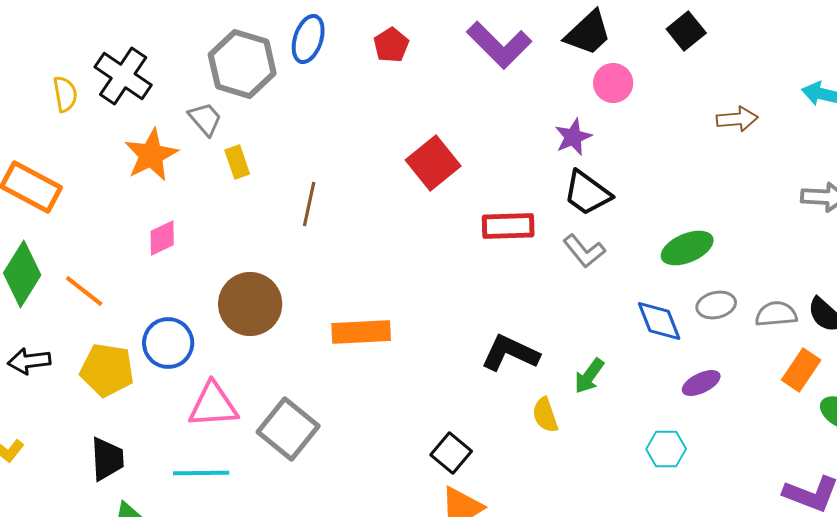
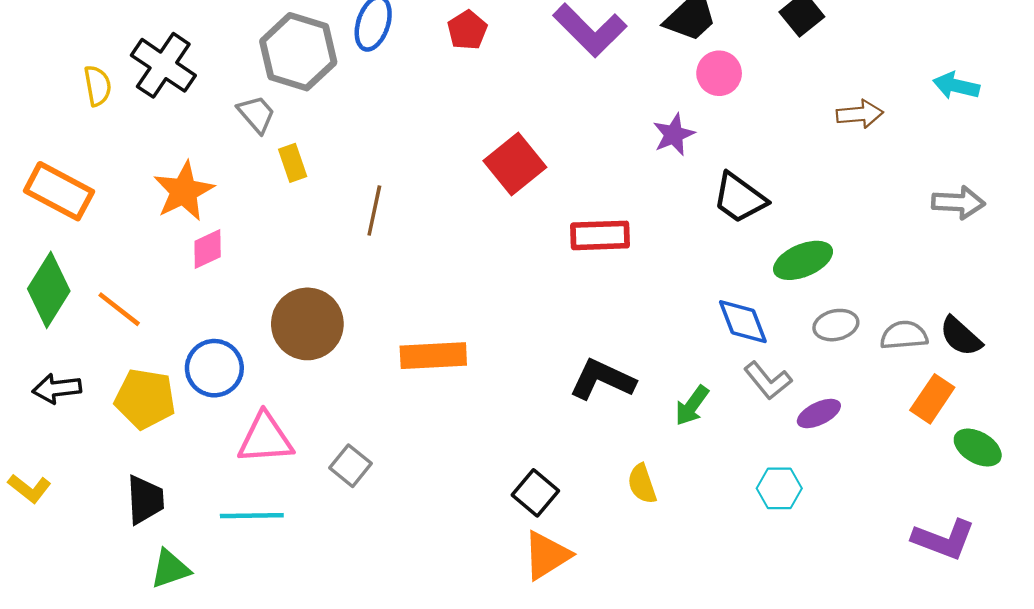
orange star: (151, 155) -> (184, 191), moved
black trapezoid: (587, 193) -> (739, 198), moved
gray L-shape: (584, 251) -> (768, 381), moved
blue diamond: (659, 321) -> (743, 322), moved
yellow semicircle: (545, 415) -> (642, 484), moved
gray square: (288, 429) -> (350, 466), size x0.6

